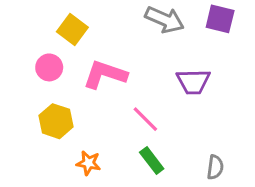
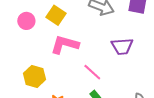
yellow square: (72, 29) -> (56, 15), moved
pink circle: (49, 67) -> (26, 21), moved

